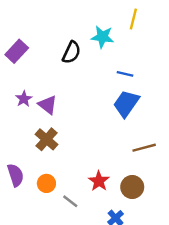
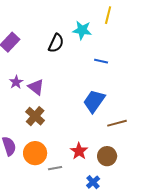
blue trapezoid: (126, 104) -> (94, 101), moved
orange circle: (46, 183) -> (35, 153), size x1.5
gray line: (70, 201) -> (55, 168), turned -48

